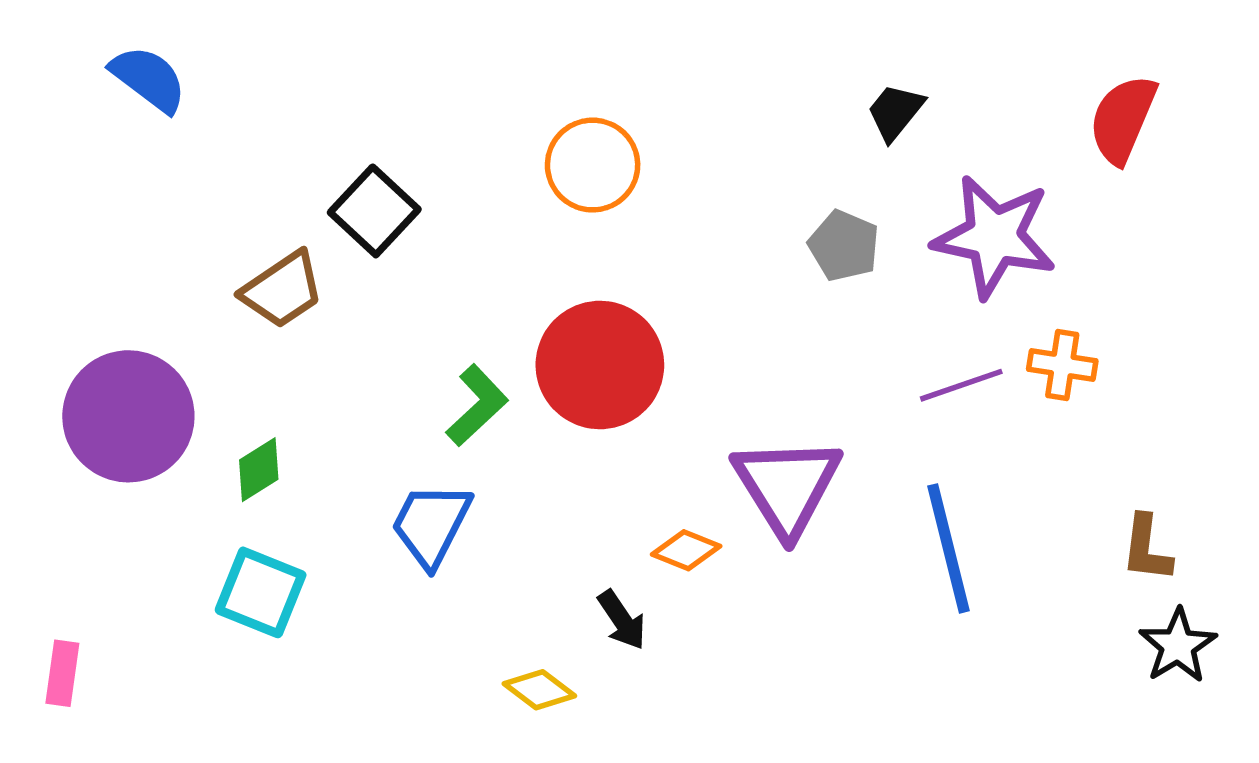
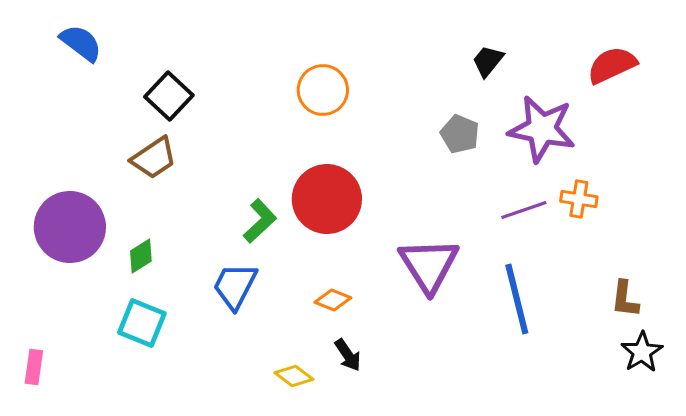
red semicircle: (1123, 119) -> (612, 65), turned 42
black square: (374, 211) -> (169, 96), moved
orange diamond: (686, 550) -> (333, 300), moved
black arrow: (622, 620) -> (348, 355), moved

